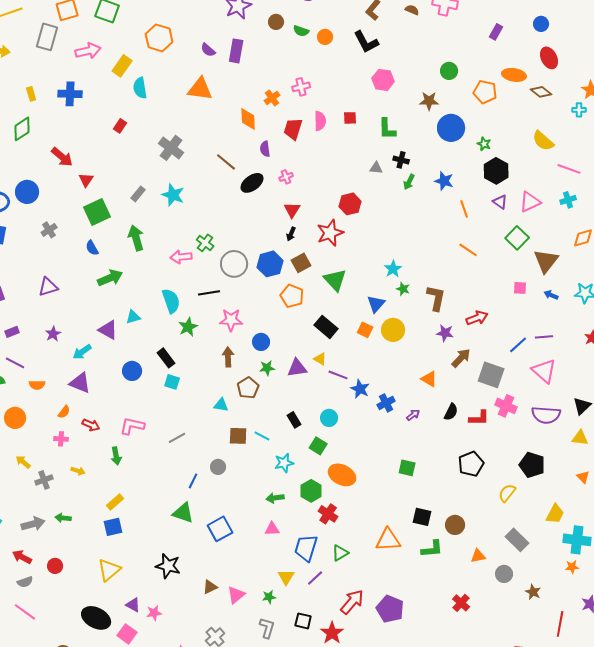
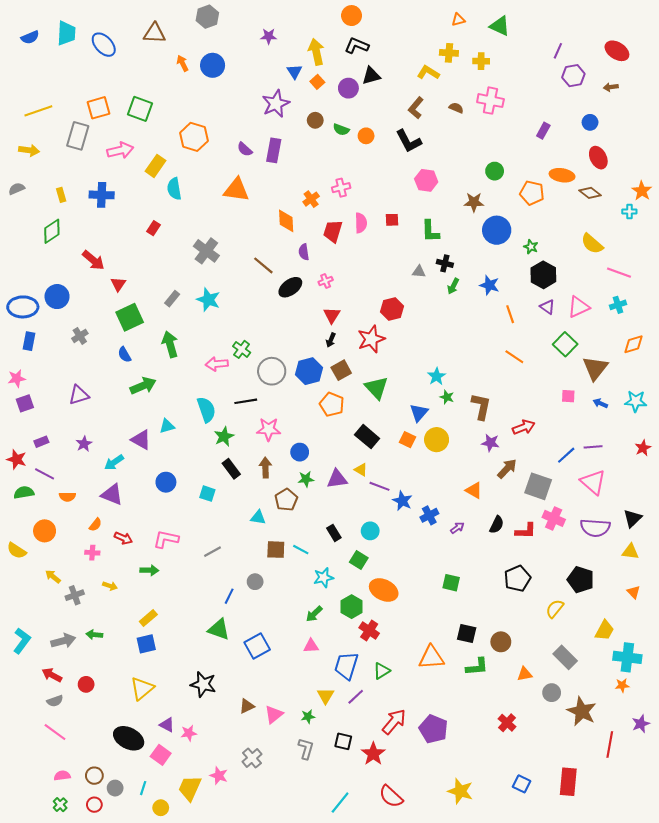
black rectangle: (166, 358) -> (231, 469), moved
green arrow: (116, 456) -> (149, 570), turned -78
green arrow: (275, 498) -> (314, 614), turned -36
brown star: (533, 592) -> (582, 711), size x1.8

